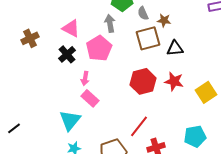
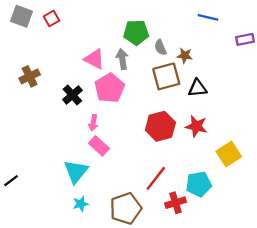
pink triangle: (71, 28) -> (94, 59), moved
yellow square: (206, 92) -> (229, 154), moved
cyan pentagon: (195, 136) -> (199, 184), moved

